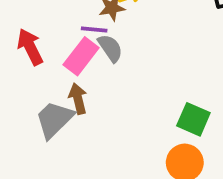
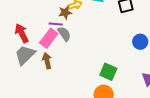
gray trapezoid: (54, 119) -> (25, 55), moved

